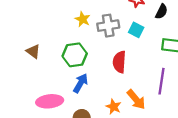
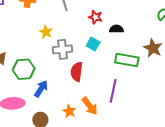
black semicircle: (161, 12) -> (116, 29), turned -120
gray cross: (108, 26) -> (62, 49), moved
green hexagon: (75, 55) -> (24, 69), moved

